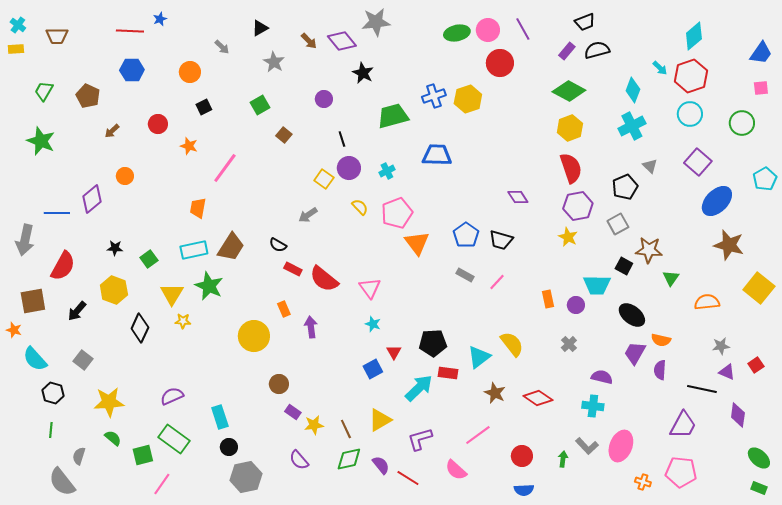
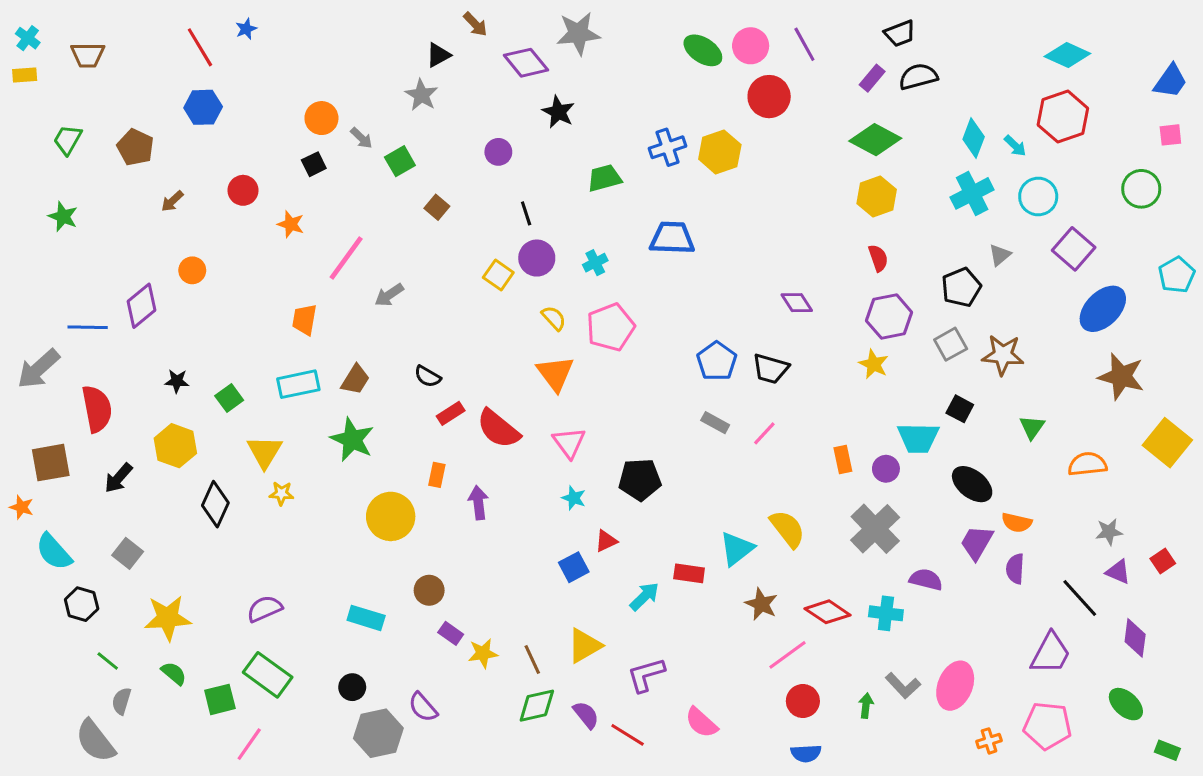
black triangle: (260, 28) -> (438, 55), moved
red line: (130, 31) -> (200, 47), turned 56
green ellipse: (457, 33) -> (703, 50), turned 45
cyan diamond: (694, 36) -> (1067, 55), turned 64
brown arrow: (309, 41) -> (475, 24), moved
gray arrow: (222, 47) -> (361, 138), moved
cyan arrow: (660, 68) -> (1015, 146), moved
orange circle: (190, 72) -> (321, 118), moved
cyan circle: (690, 114) -> (1038, 197), moved
green trapezoid: (393, 116) -> (604, 178), size x0.7
green star: (41, 141) -> (63, 217), size x0.7
gray triangle: (650, 166) -> (1000, 255), turned 35
red semicircle: (571, 168) -> (878, 258), size x0.6
gray arrow: (308, 215) -> (389, 295), moved
gray arrow: (25, 240) -> (38, 369), turned 36
orange triangle: (417, 243) -> (555, 373), moved
brown trapezoid: (231, 247) -> (355, 380), size x0.7
brown star: (649, 250) -> (1003, 355), moved
red semicircle: (63, 266) -> (97, 409), turned -40
red rectangle: (293, 269) -> (451, 413), turned -60
green star: (209, 286) -> (352, 440), moved
orange rectangle: (284, 309) -> (437, 475), turned 35
black pentagon: (433, 343) -> (640, 480), moved
gray cross: (569, 344) -> (875, 529), size x2.0
red triangle: (394, 352) -> (606, 541), turned 35
cyan arrow: (419, 388) -> (644, 596), size x0.7
black line: (702, 389) -> (1080, 598), turned 36
cyan cross: (593, 406) -> (886, 613), moved
cyan rectangle: (220, 417) -> (366, 618), moved, turned -55
green line: (51, 430) -> (108, 661), moved, turned -56
pink line: (478, 435) -> (788, 655), moved
green ellipse: (759, 458) -> (1126, 704), moved
purple semicircle: (299, 460) -> (423, 707), moved
orange cross: (643, 482) -> (989, 741), turned -35

